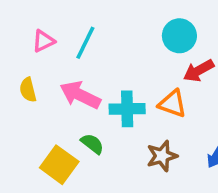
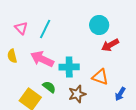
pink triangle: (44, 41) -> (21, 28), turned -48
orange triangle: (172, 104) -> (100, 77), moved
brown star: (162, 156) -> (77, 94), moved

